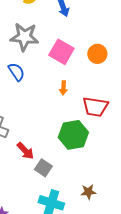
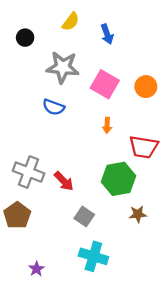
blue semicircle: (16, 72) -> (54, 107), turned 144
red arrow: (25, 151) -> (64, 181), moved
brown star: (88, 192) -> (138, 214), moved

